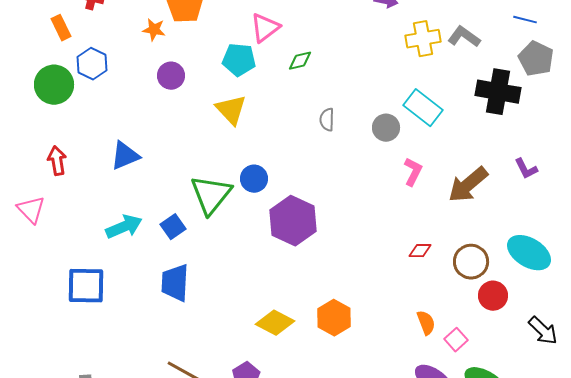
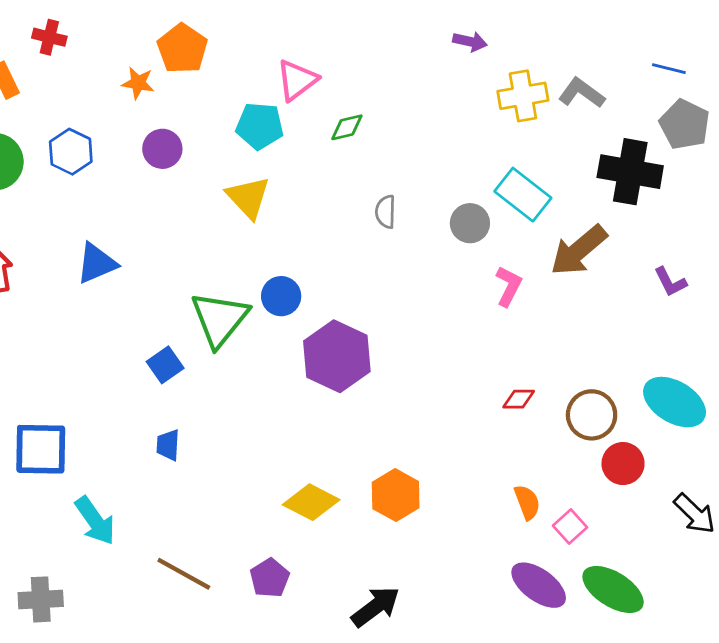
blue hexagon: (92, 64) -> (71, 152), moved
brown arrow: (468, 185) -> (579, 250), moved
cyan arrow: (124, 227) -> (95, 521), moved, turned 78
blue trapezoid: (175, 283) -> (168, 445), size x0.6

